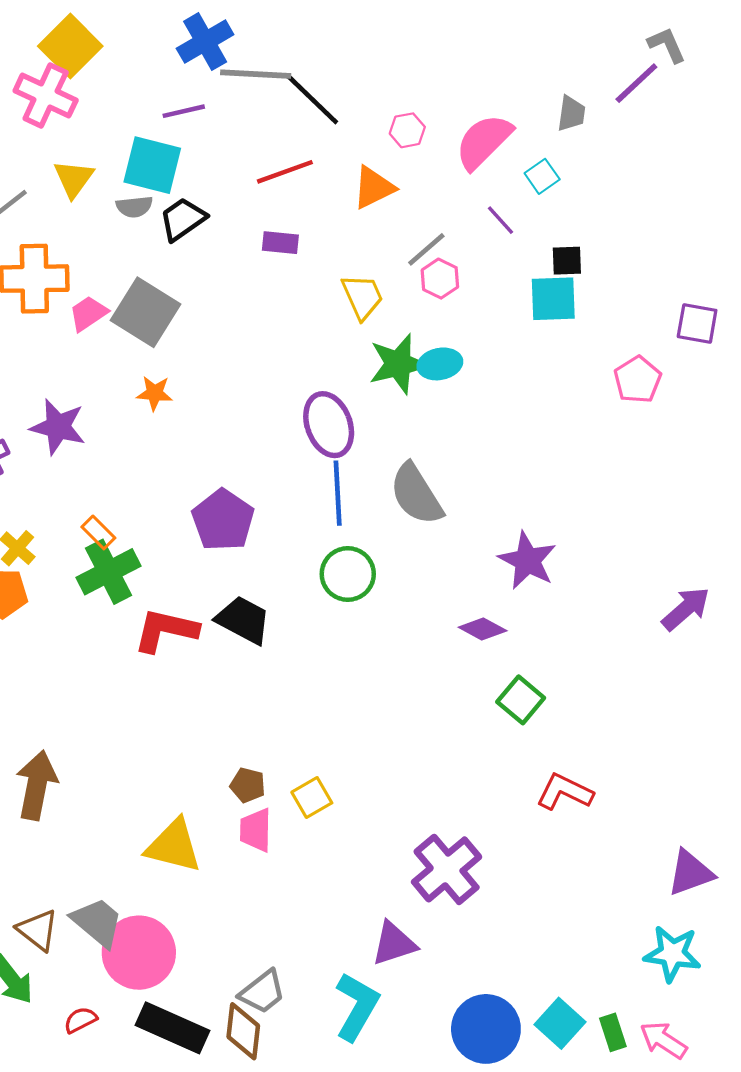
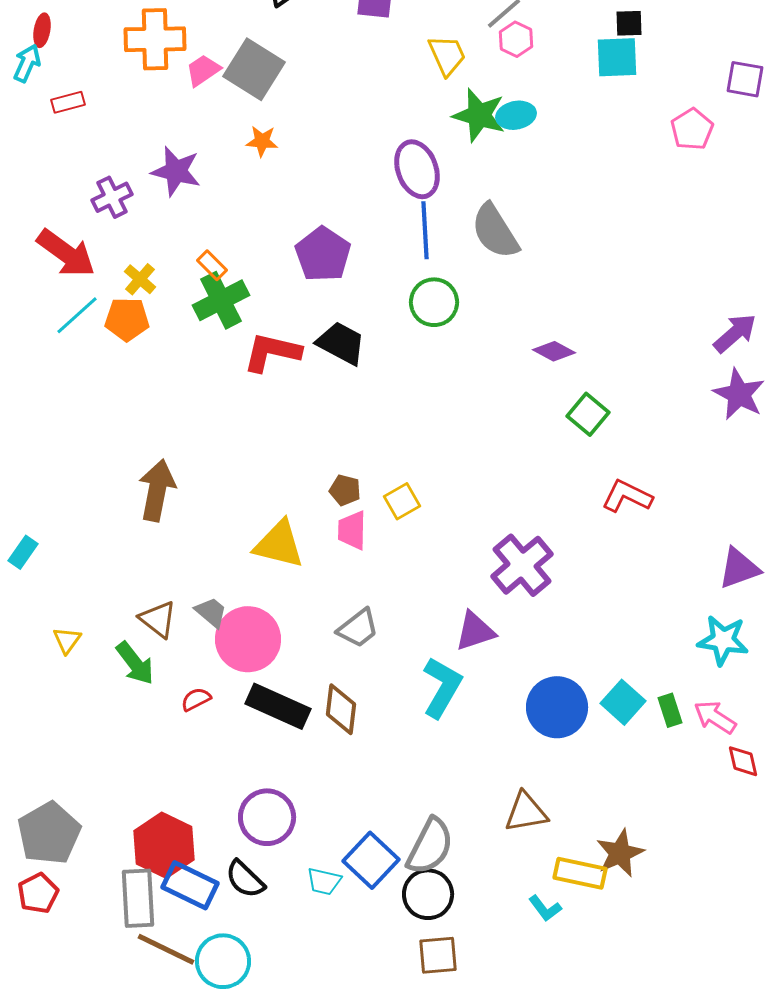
green star: (398, 364) -> (479, 115), turned 30
purple star: (527, 561) -> (739, 394), moved
gray trapezoid: (97, 922) -> (211, 612), size x0.7
gray trapezoid: (262, 992) -> (358, 628), moved

